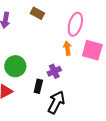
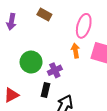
green circle: (15, 66) -> (31, 62), moved
purple cross: (54, 71) -> (55, 70), moved

